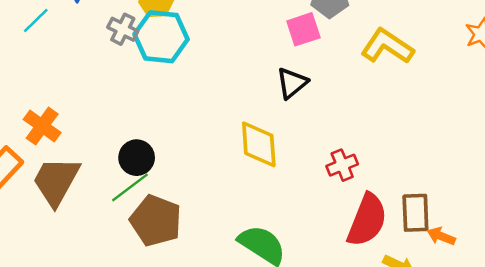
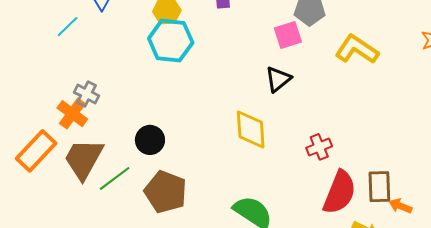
gray cross: (123, 29) -> (87, 94), moved
green line: (130, 187) -> (115, 178), moved

